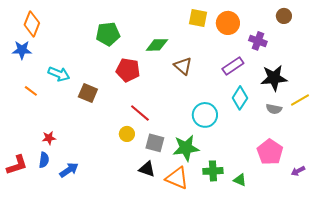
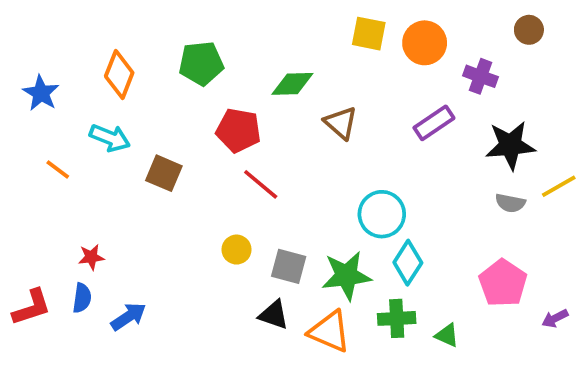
orange diamond: (32, 24) -> (119, 74), moved
blue star: (22, 50) -> (41, 93), turned 30
cyan diamond: (240, 98) -> (408, 263), moved
red line: (140, 113) -> (261, 184), moved

